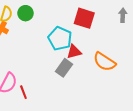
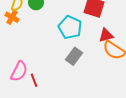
red triangle: (74, 52) -> (106, 35), moved

